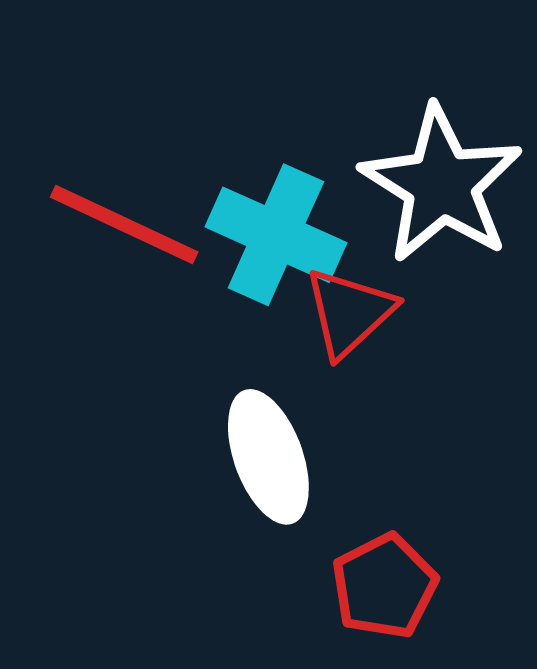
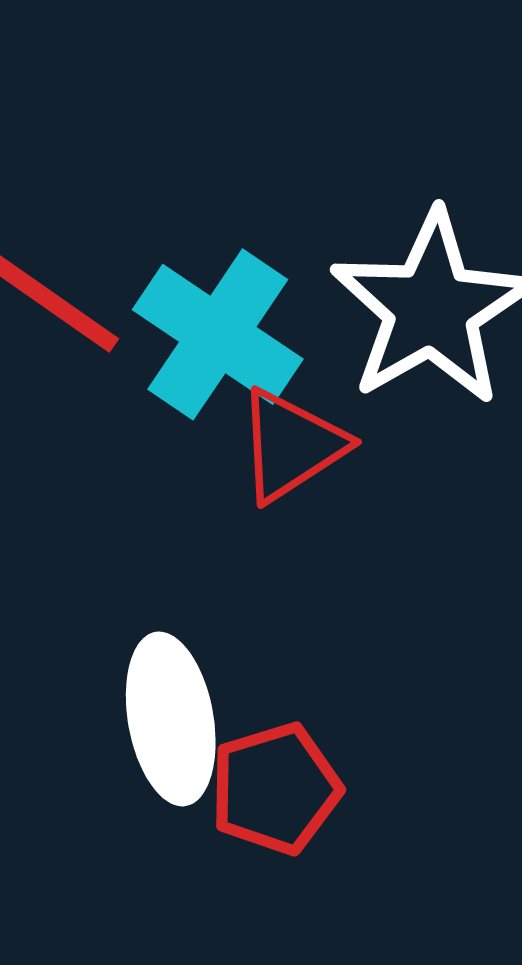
white ellipse: (268, 457) -> (171, 719), moved

